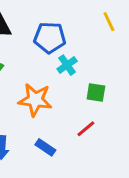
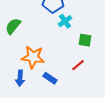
orange star: (35, 100) -> (33, 57), moved

